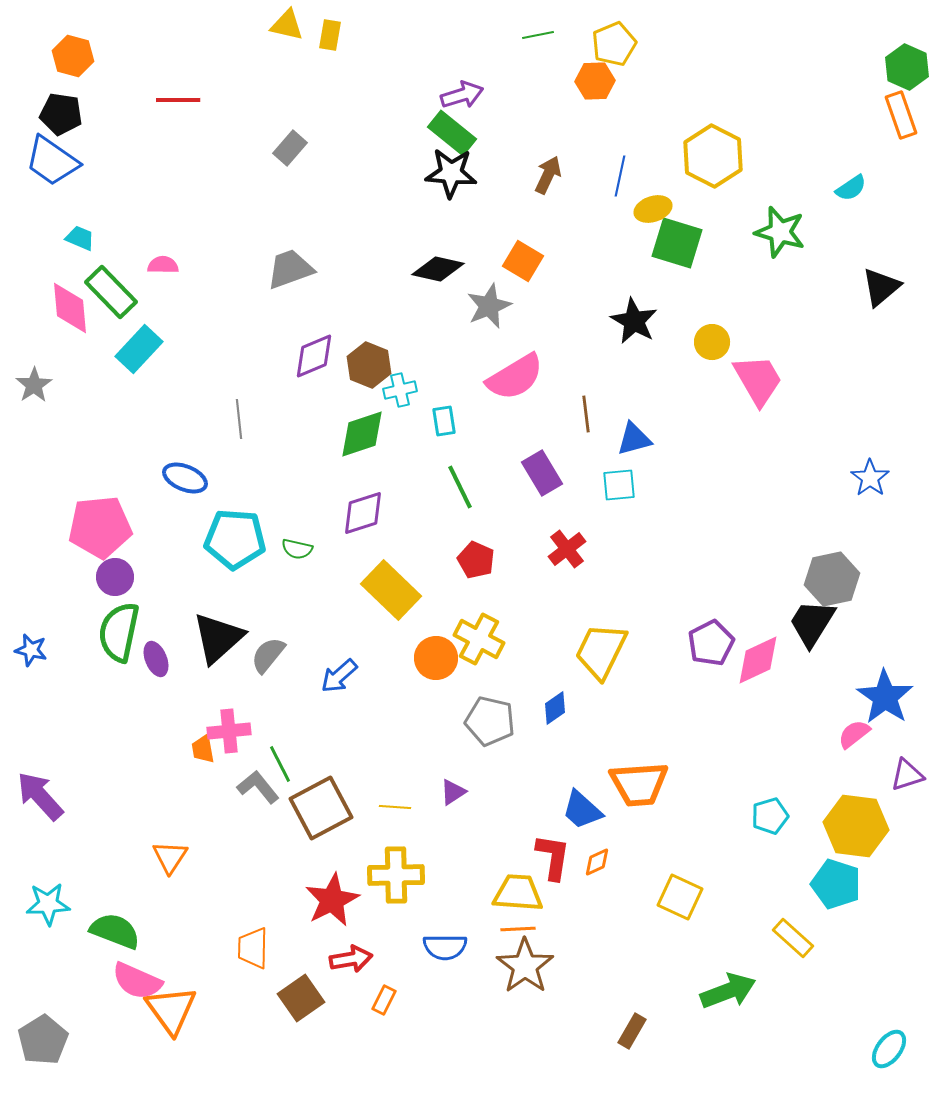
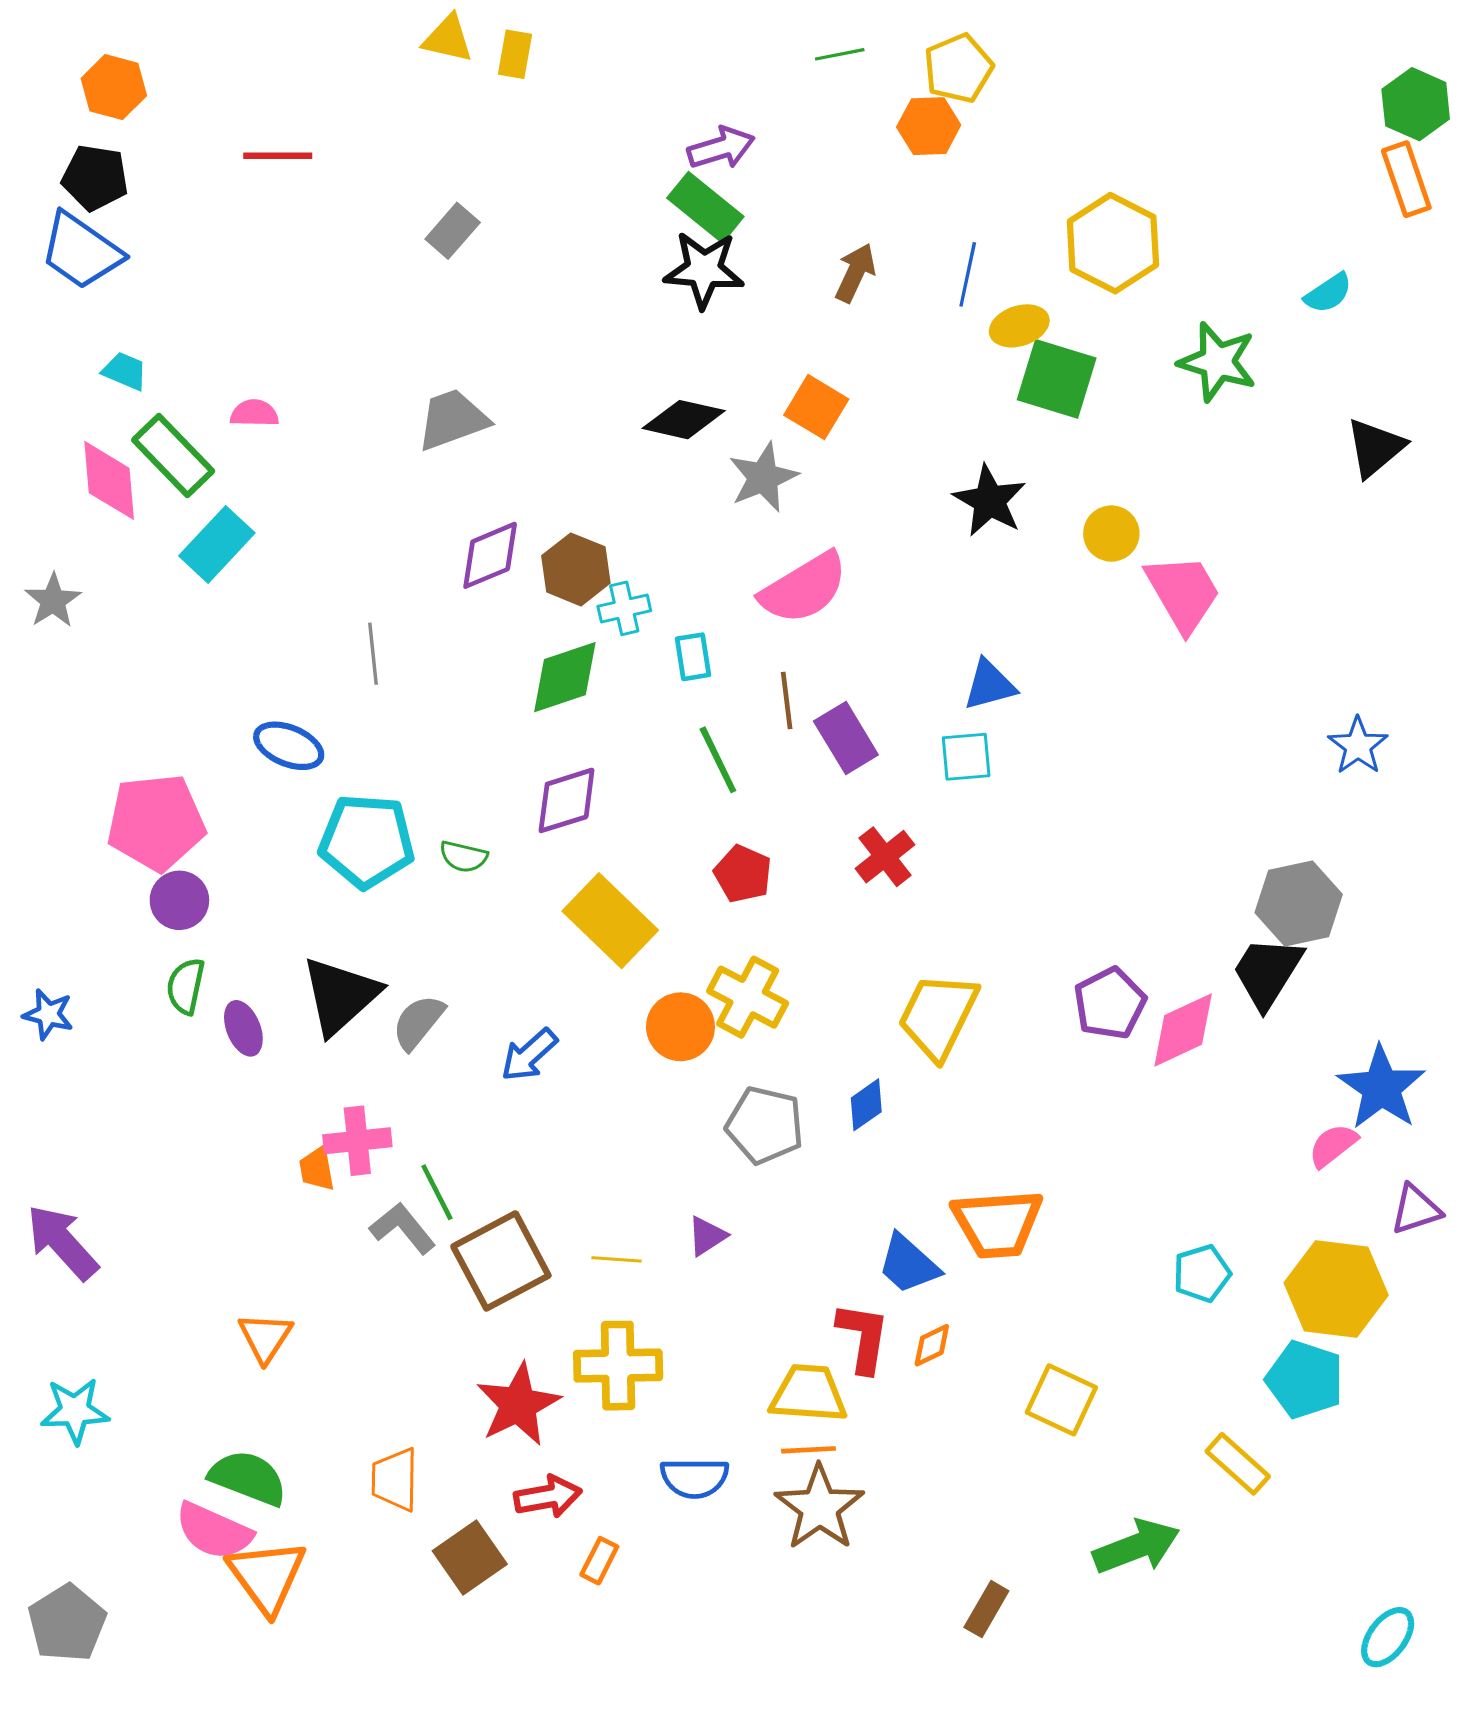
brown line: (586, 414) -> (787, 701), moved
green semicircle: (119, 632) -> (186, 986), size x0.6
green semicircle: (115, 931) -> (248, 1478), moved

